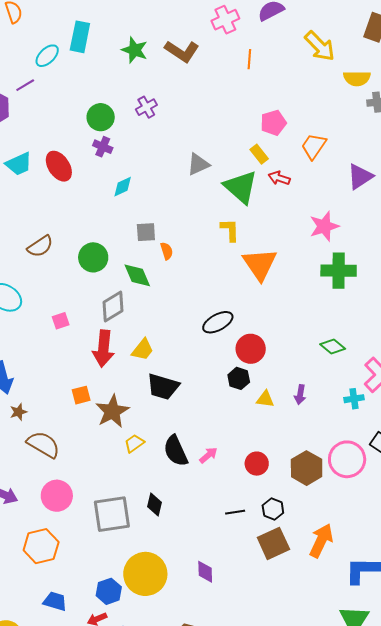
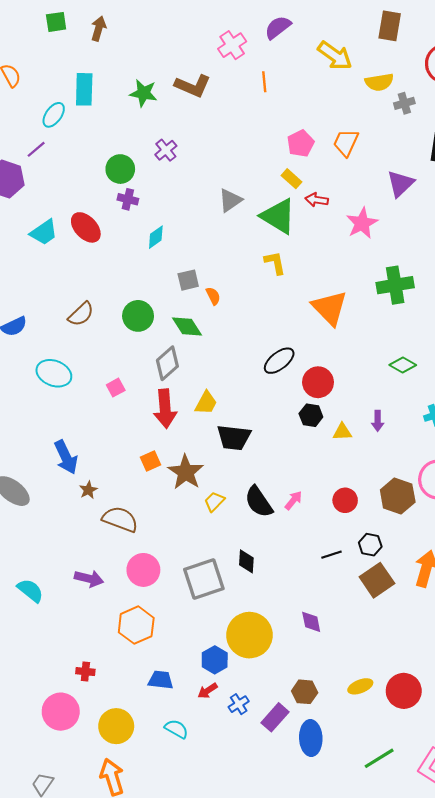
orange trapezoid: (314, 146) -> (346, 143), moved
pink star: (324, 226) -> (362, 223), moved
orange triangle: (260, 264) -> (330, 308), moved

